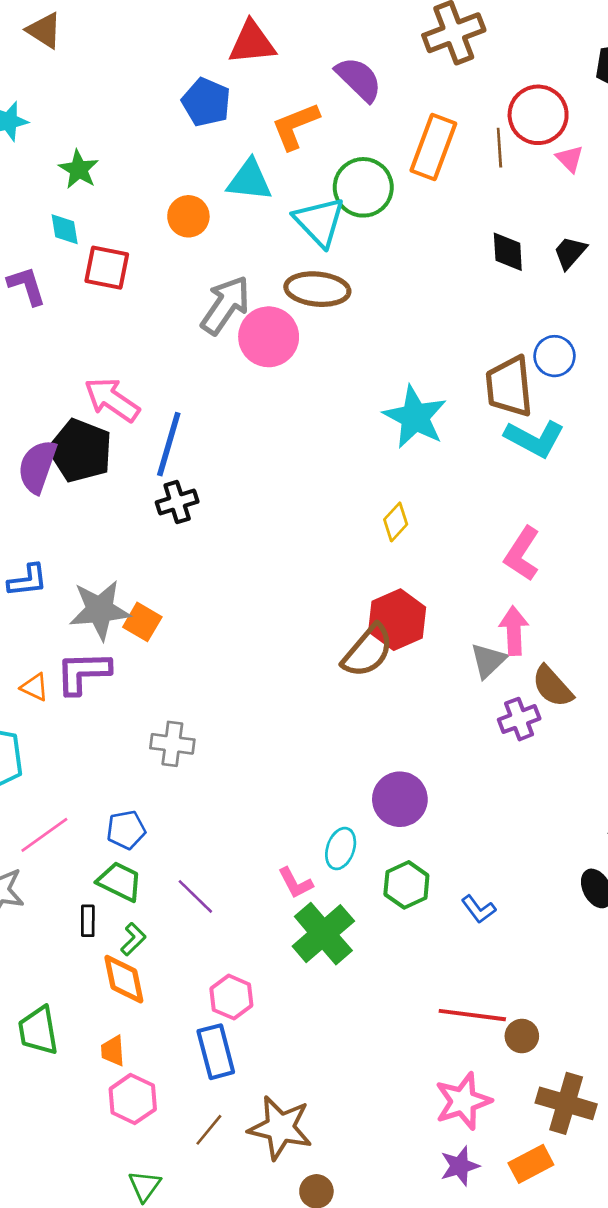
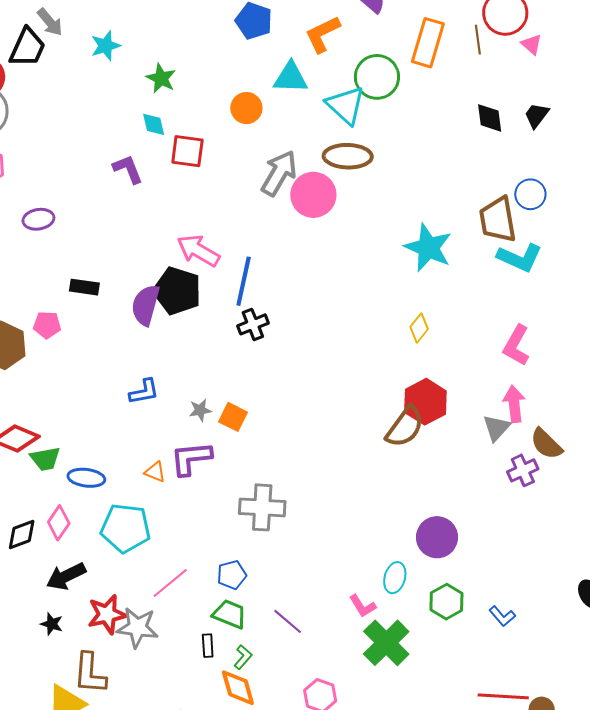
gray star: (100, 610) -> (200, 410), size x0.5
gray cross: (172, 744) -> (262, 507), size x1.4

